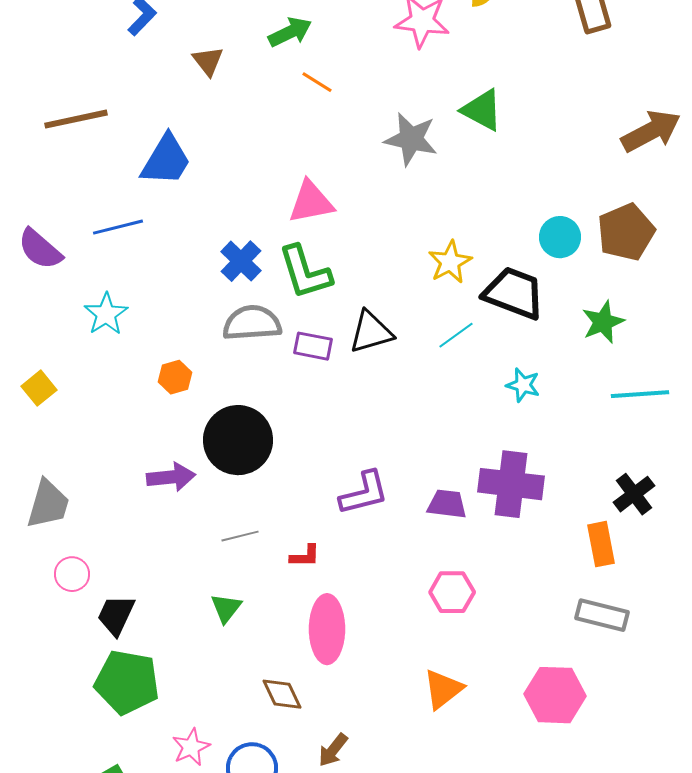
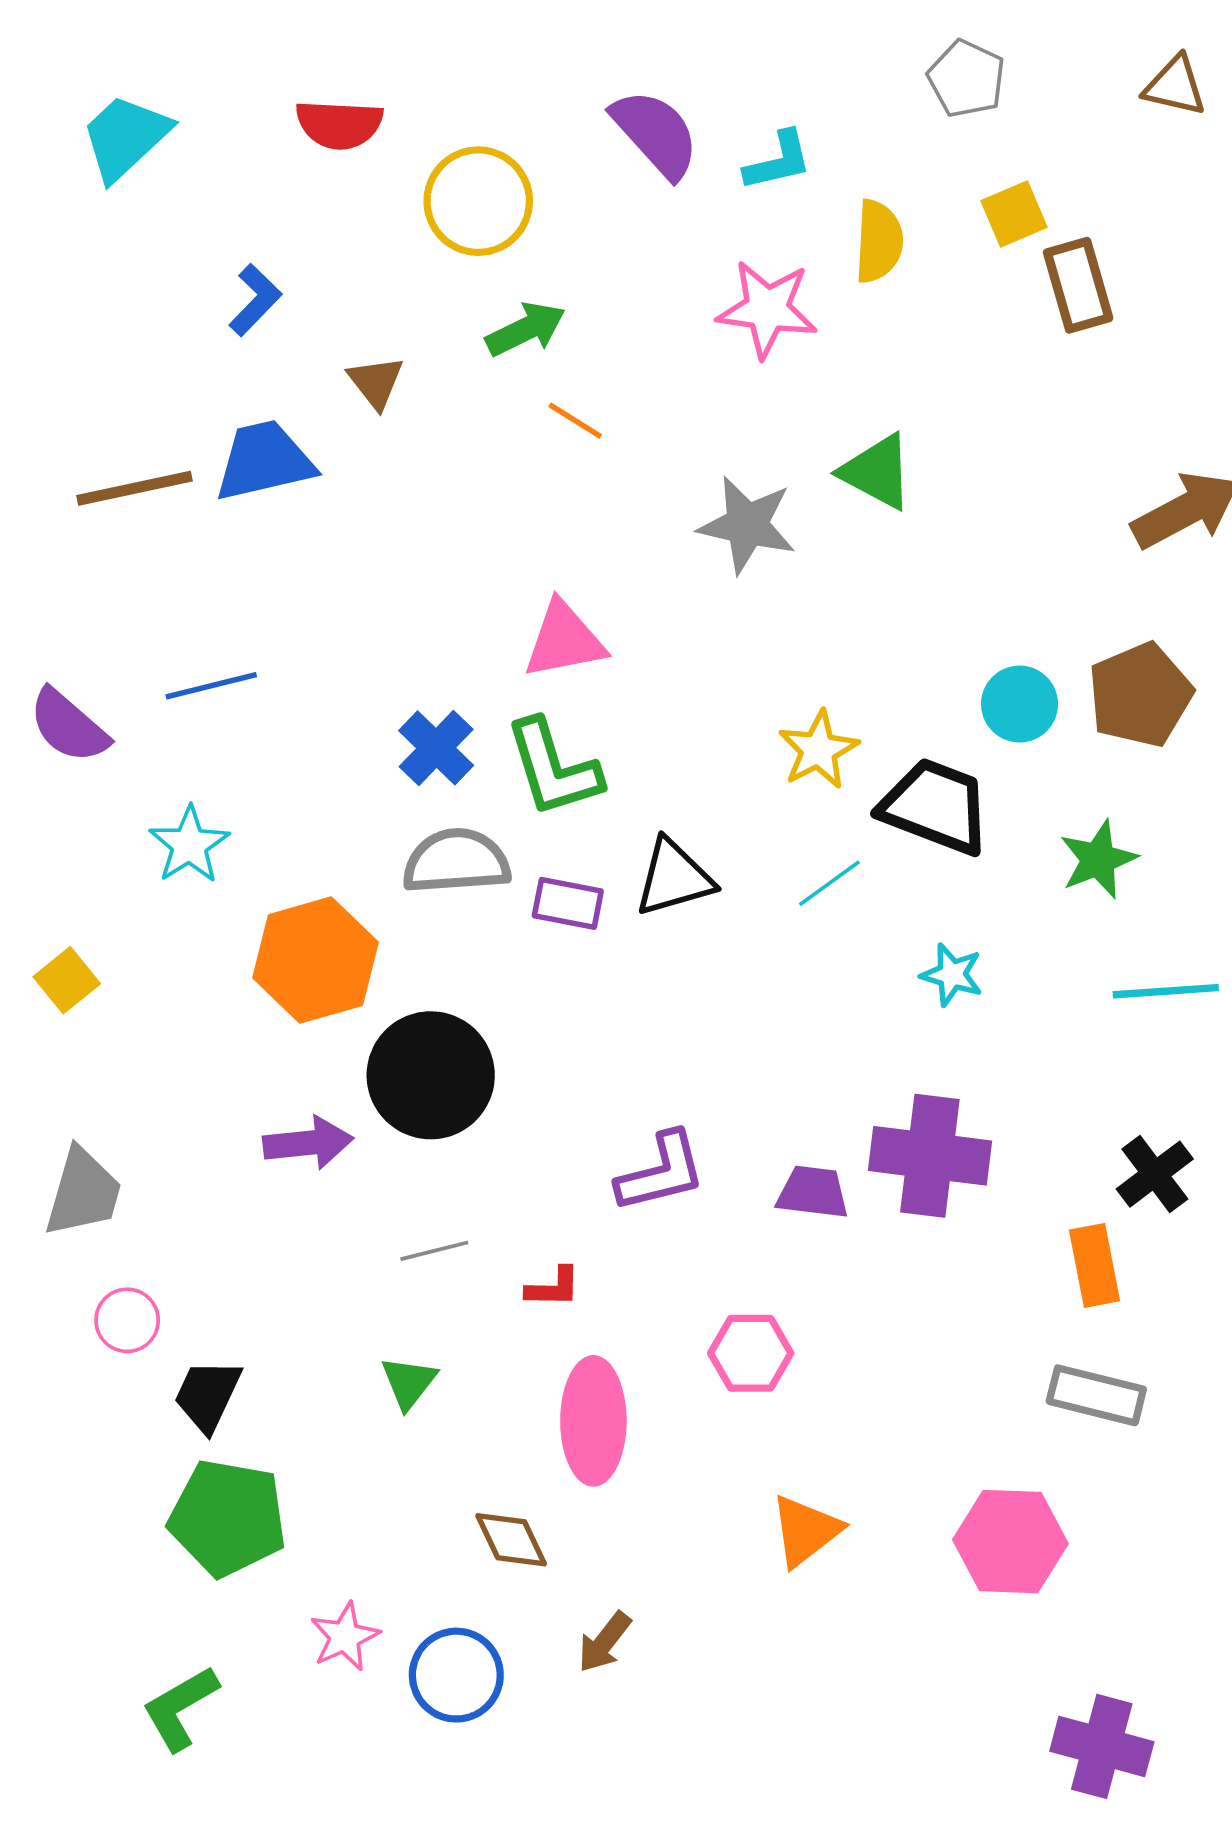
blue trapezoid: (166, 160) -> (264, 461), moved, turned -134
orange hexagon: (175, 377) -> (315, 960), size x2.0
pink hexagon: (452, 592) -> (751, 1353), moved

